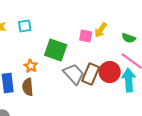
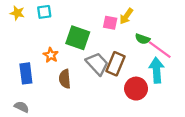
green semicircle: (129, 38) -> (142, 39), moved
red circle: (110, 72) -> (136, 89), moved
brown semicircle: (28, 87) -> (65, 79), moved

